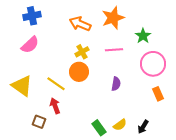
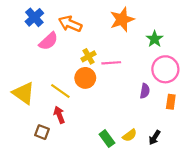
blue cross: (32, 16) -> (34, 17), turned -30
orange arrow: (80, 24) -> (70, 24), moved
pink semicircle: (30, 45) -> (48, 41), moved
pink line: (114, 50) -> (111, 63), moved
purple semicircle: (116, 84) -> (145, 91), moved
orange rectangle: (158, 94) -> (171, 102), turned 32

